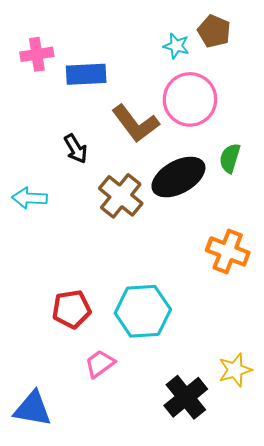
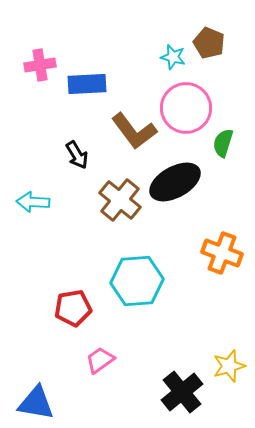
green semicircle: (230, 158) -> (223, 143), moved
cyan hexagon: (143, 311) -> (137, 281), moved

